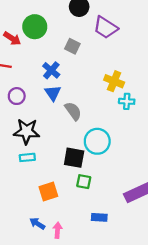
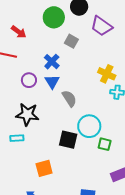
green circle: (35, 27) -> (54, 17), moved
purple circle: (17, 96) -> (29, 80), moved
cyan rectangle: (27, 157) -> (17, 138), moved
green square: (84, 182) -> (105, 144), moved

